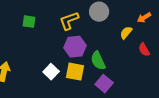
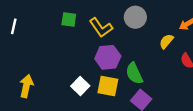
yellow L-shape: (69, 21) -> (101, 28), turned -105
green square: (29, 22) -> (69, 20), moved

